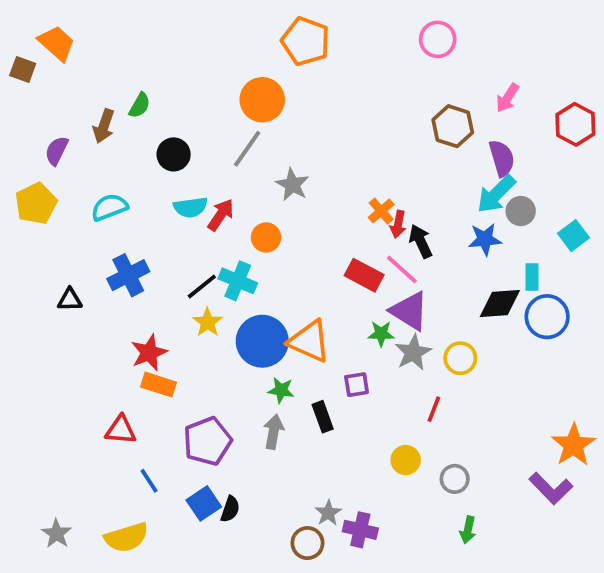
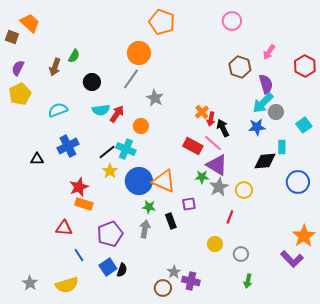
purple semicircle: (57, 151) -> (18, 68), moved
yellow pentagon: (36, 203) -> (20, 94), moved
blue circle: (547, 317) -> (298, 182), moved

